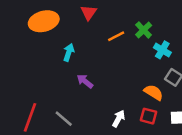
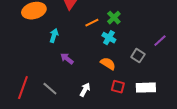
cyan cross: (162, 50) -> (109, 38), moved
orange semicircle: (154, 92) -> (108, 64), moved
white arrow: (119, 119) -> (85, 90), moved

